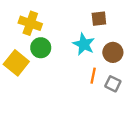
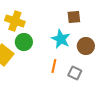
orange line: (93, 76) -> (54, 66), moved
gray square: (113, 84) -> (75, 73), moved

